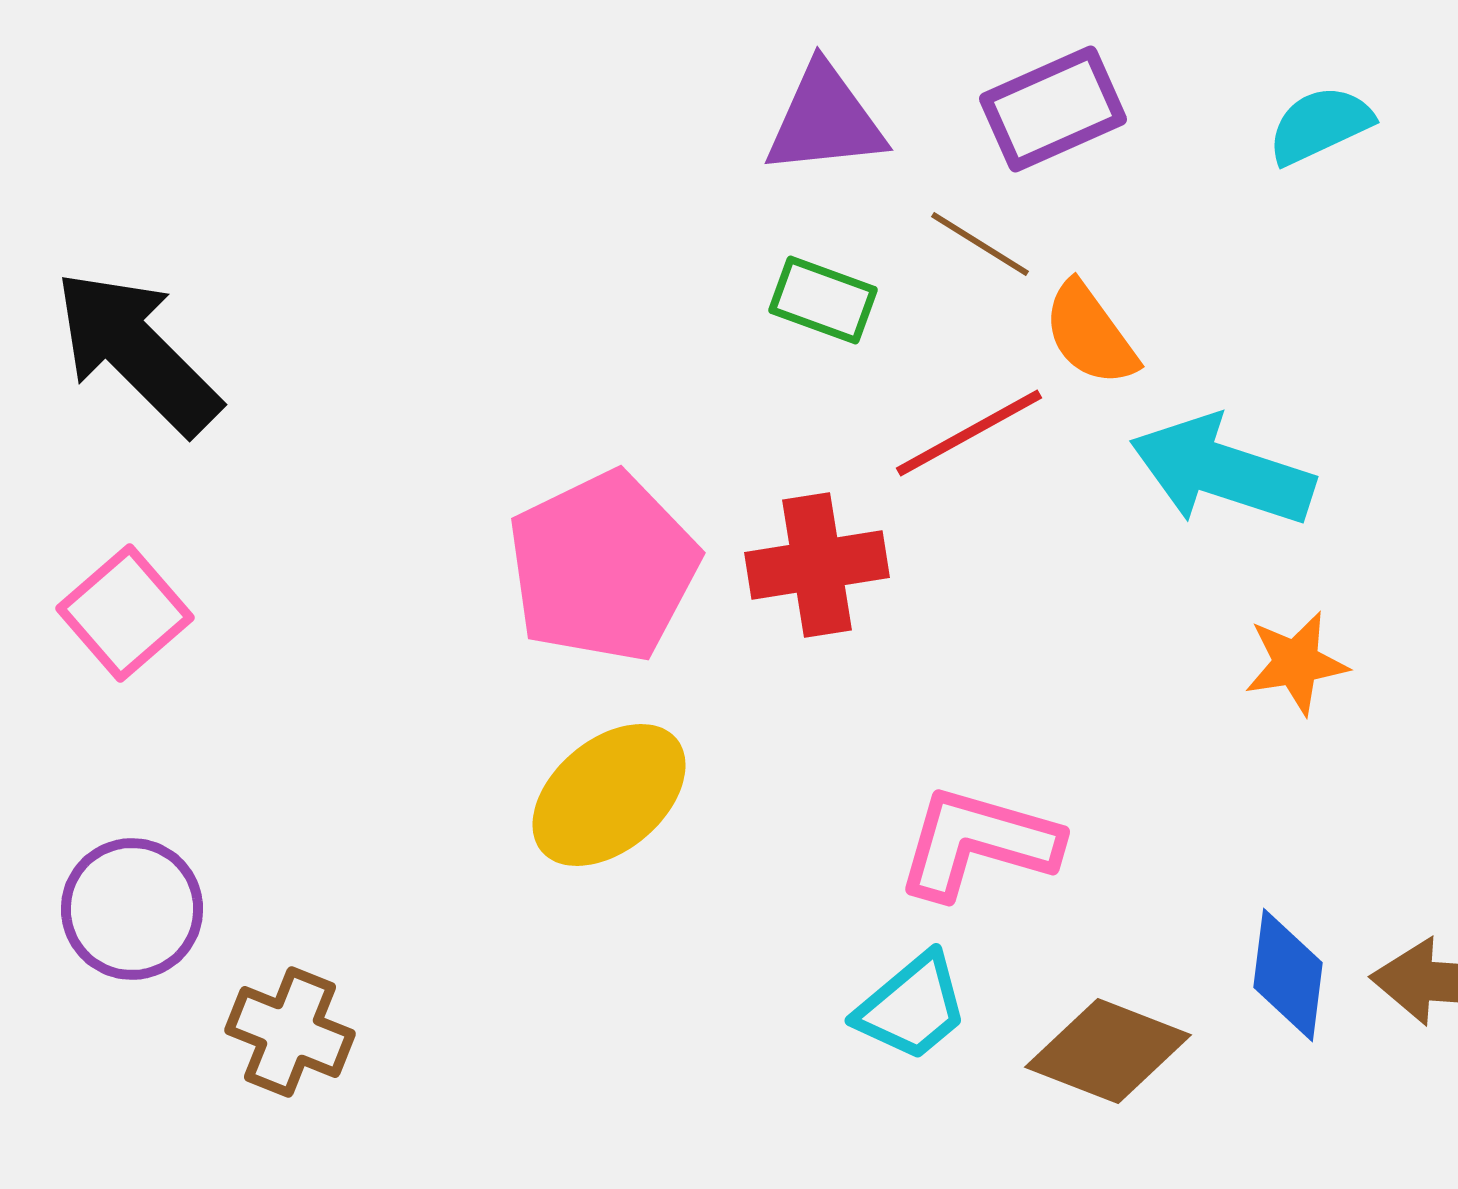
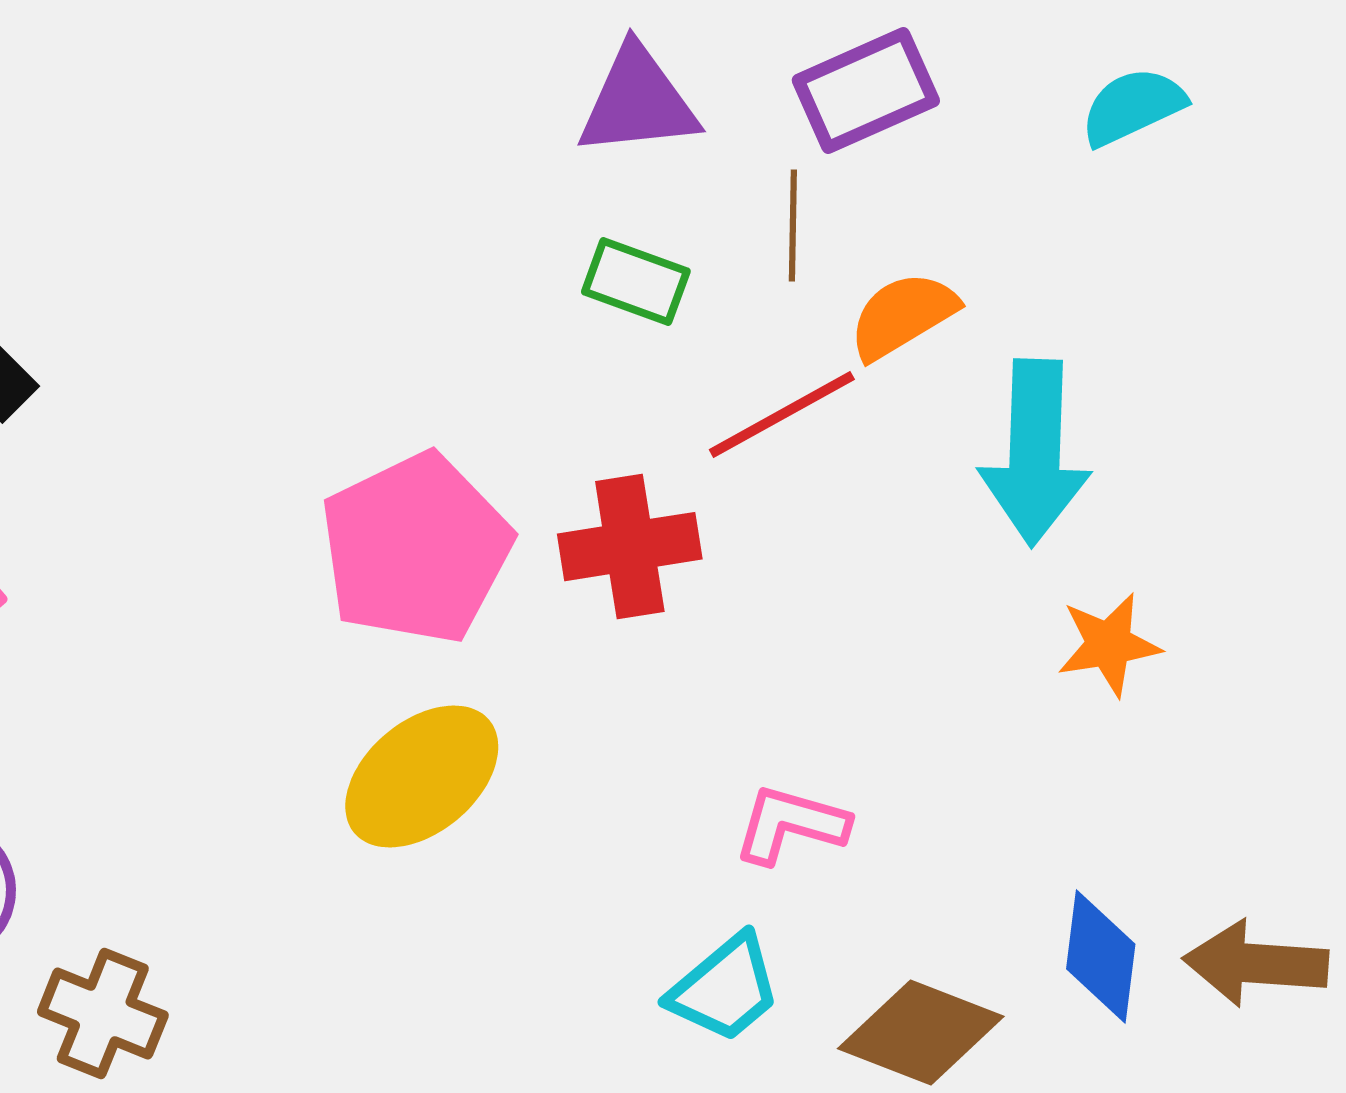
brown line: (980, 244) -> (793, 226), turned 59
orange semicircle: (1090, 334) -> (903, 316), turned 95
cyan arrow: (1222, 471) -> (1035, 453), turned -106
pink L-shape: (978, 843) -> (791, 825), size x0.7

